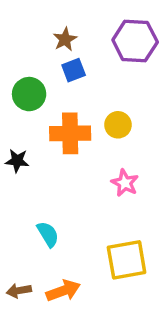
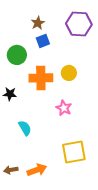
pink star: (125, 183) -> (64, 108), moved
cyan semicircle: (48, 234) -> (25, 128), moved

